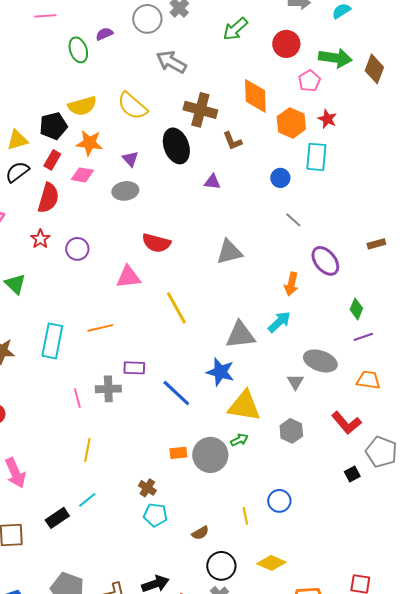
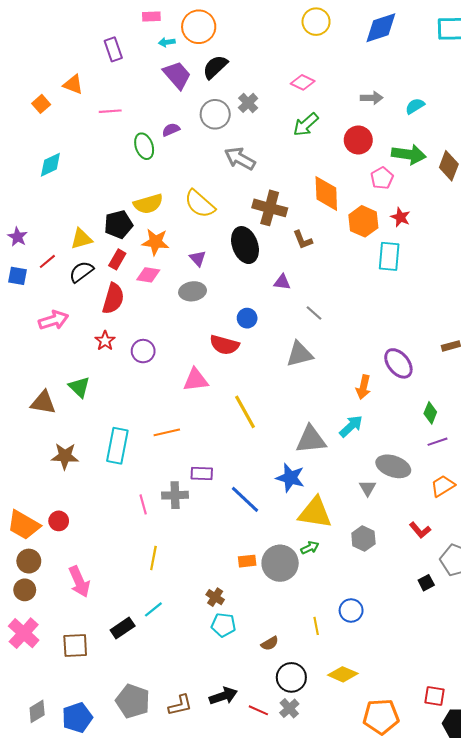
blue circle: (280, 178) -> (247, 318), moved
gray line: (293, 220) -> (314, 313), moved
orange trapezoid: (368, 380) -> (443, 486), turned -40
red L-shape: (346, 423) -> (420, 530), size x0.7

